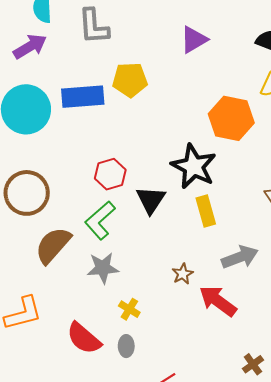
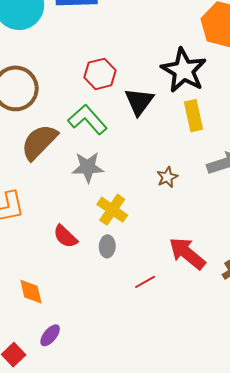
green L-shape: (100, 220) -> (87, 120), turned 87
red arrow: (218, 301) -> (187, 253), moved
yellow cross: (129, 309) -> (112, 210), size x1.4
red semicircle: (84, 338) -> (65, 236), size x0.7

